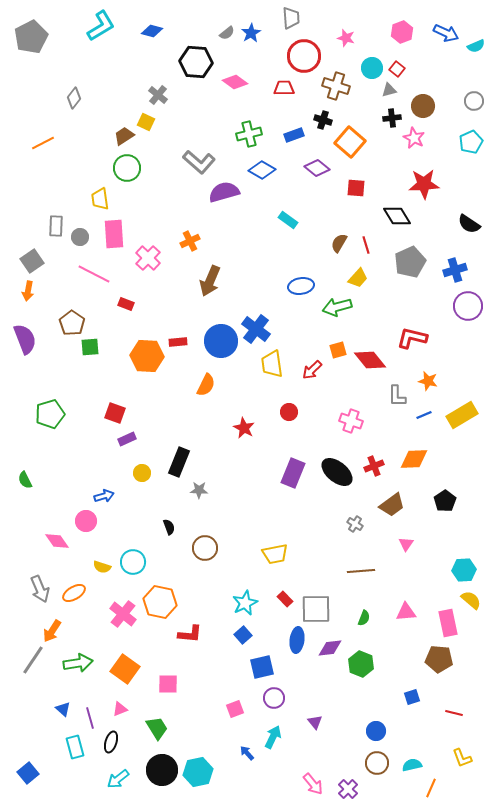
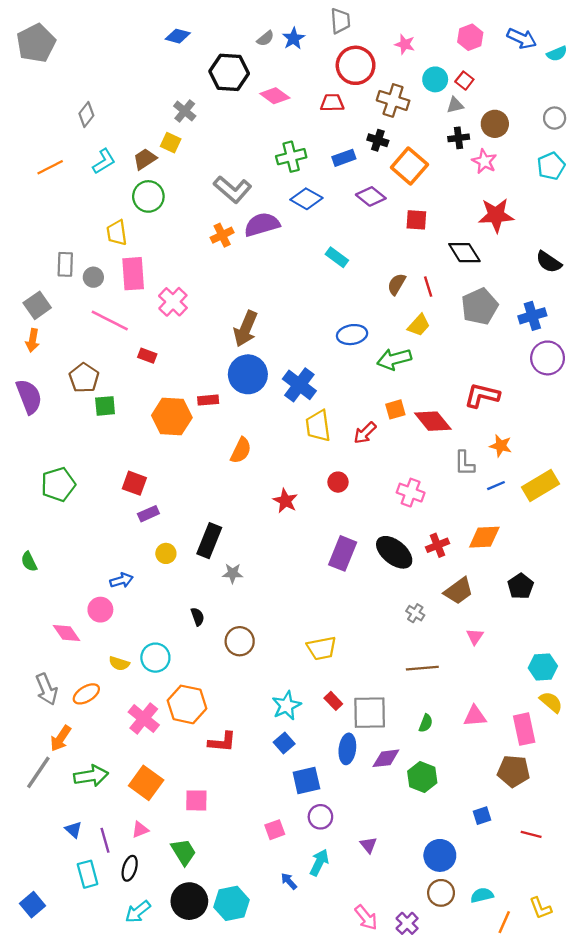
cyan L-shape: (101, 26) -> (104, 161), moved, size x0.7
orange cross: (190, 241) -> (222, 235), moved
blue circle: (221, 341) -> (248, 374), moved
blue circle: (376, 731) -> (440, 855), size x1.4
yellow L-shape: (462, 758) -> (540, 908), moved

